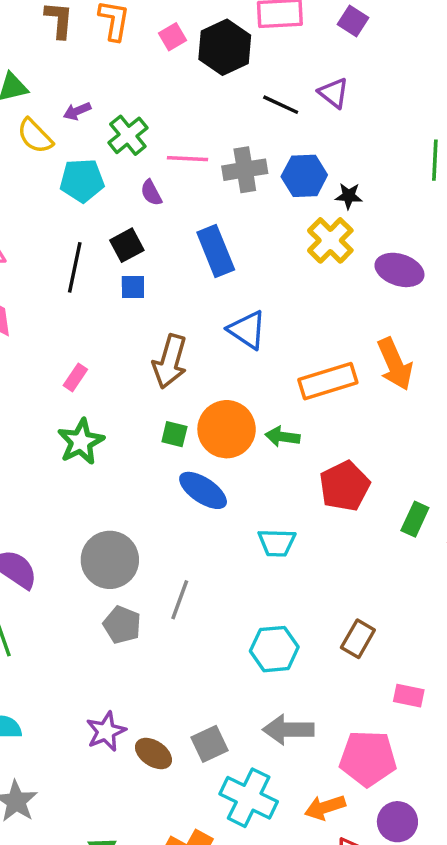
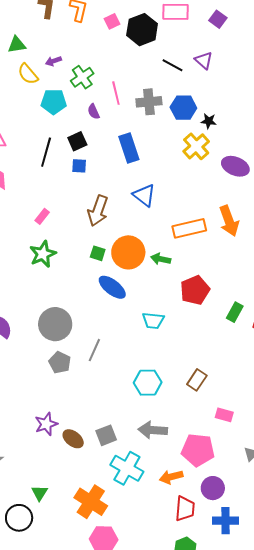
pink line: (187, 159) -> (116, 93), turned 70

